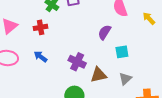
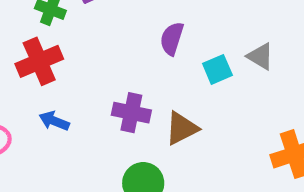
red cross: (41, 27) -> (39, 61), size x1.5
gray triangle: (125, 79) -> (260, 56), moved, turned -32

